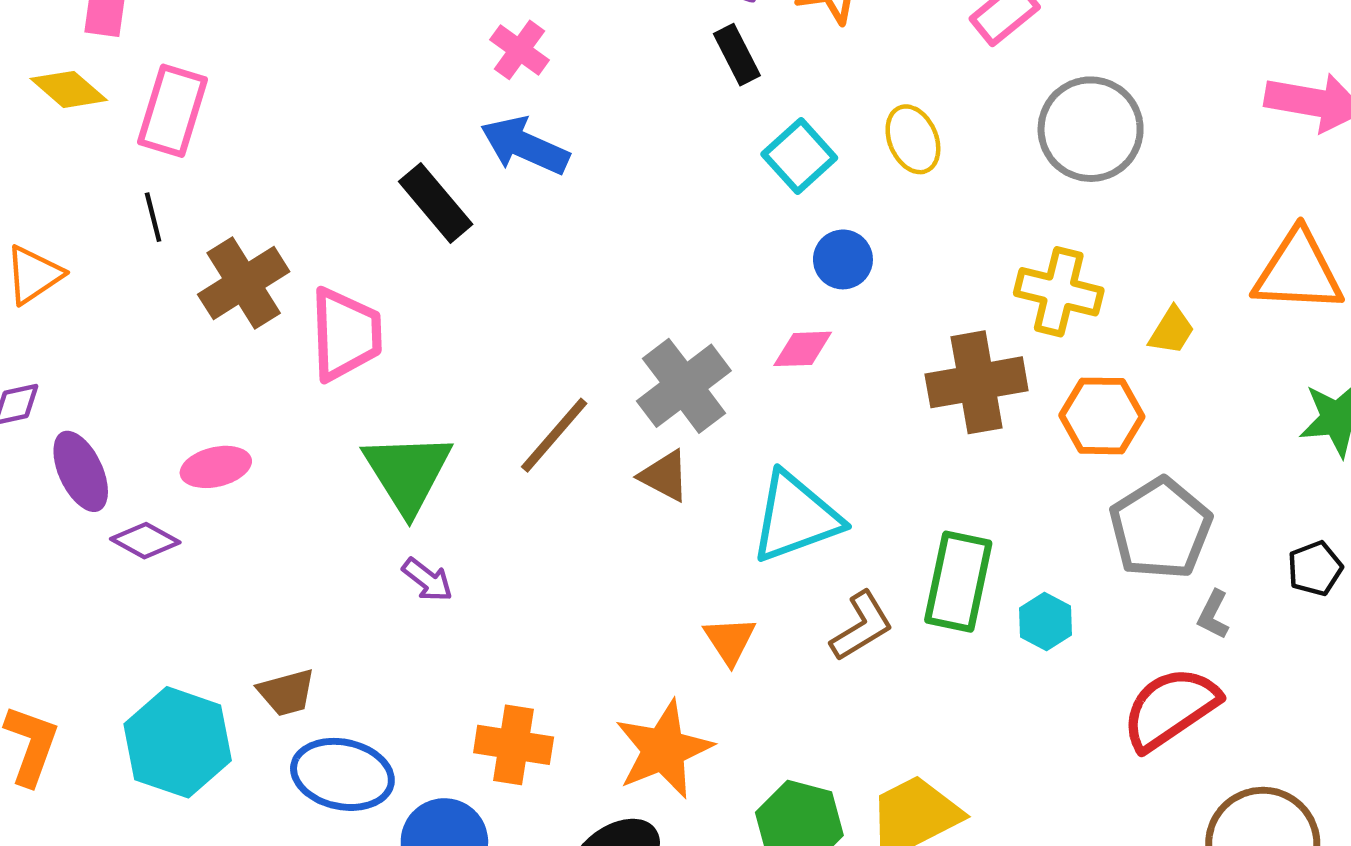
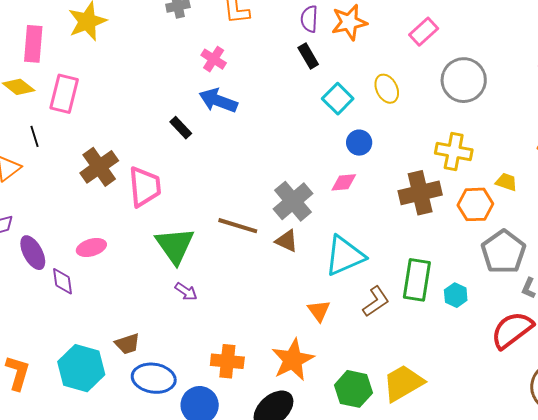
black rectangle: (436, 203) -> (181, 128), size x0.7
black line: (153, 217) -> (35, 136), moved
yellow trapezoid: (1172, 331) -> (506, 182), moved, turned -100
brown line: (554, 435) -> (238, 226), turned 69
purple diamond: (145, 541) -> (62, 281), turned 56

